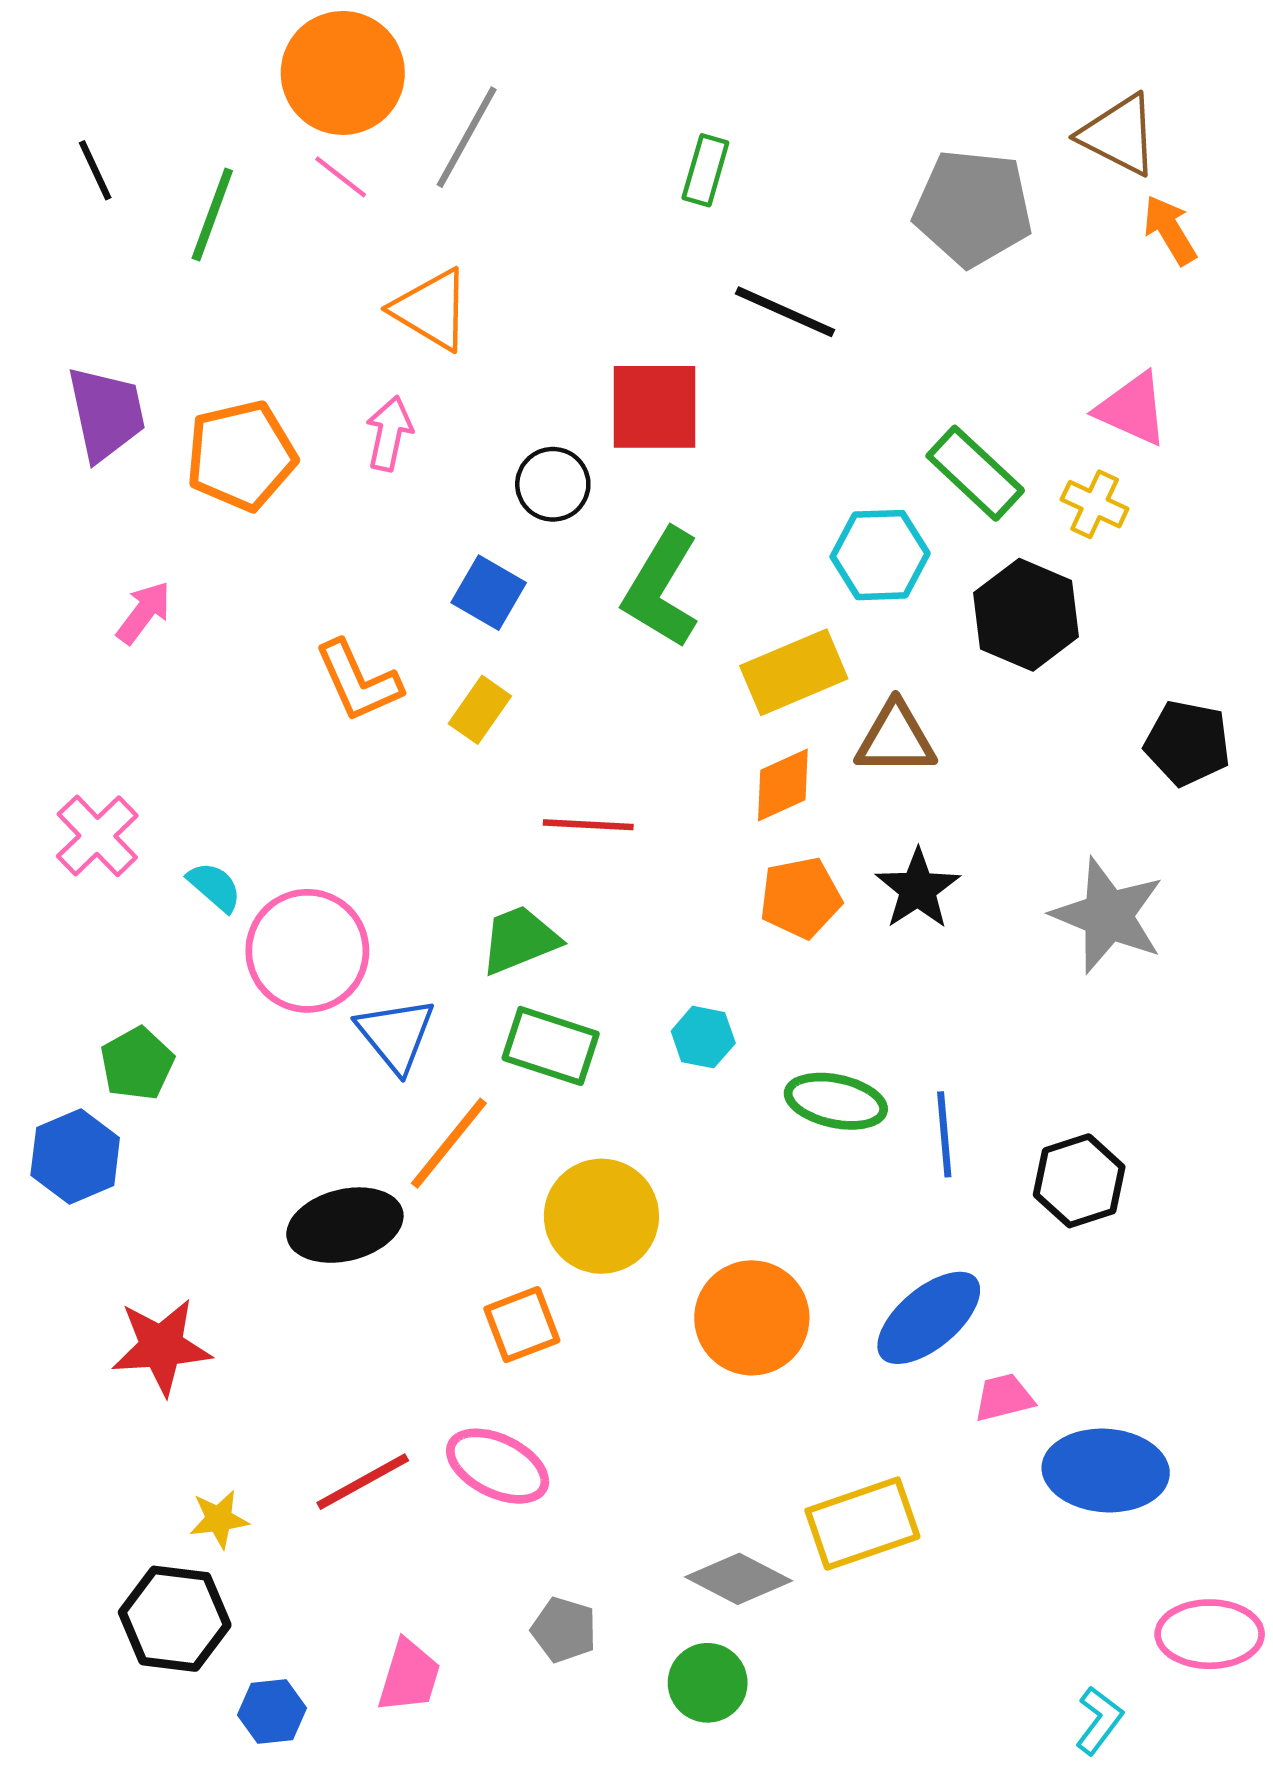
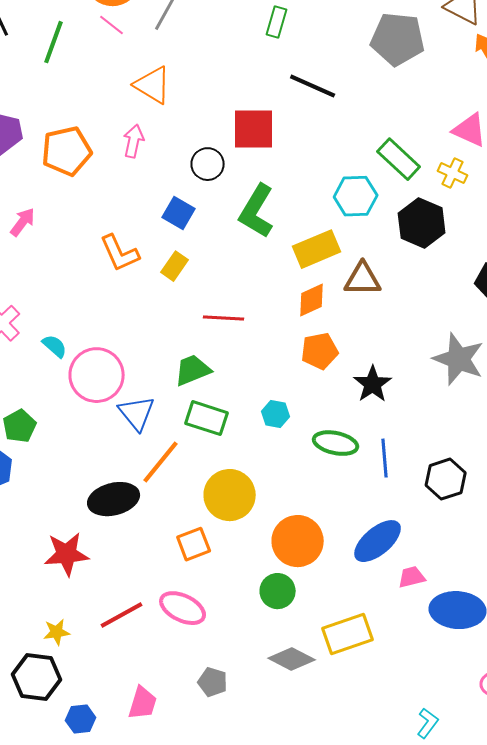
black star: (918, 889) -> (373, 384), moved
red star: (161, 1347) -> (67, 554), moved
green circle: (708, 1683) -> (278, 591), moved
cyan L-shape: (1099, 1720) -> (428, 723), moved

